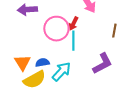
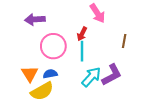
pink circle: (56, 29) -> (53, 46), moved
cyan arrow: (61, 72) -> (91, 77), moved

